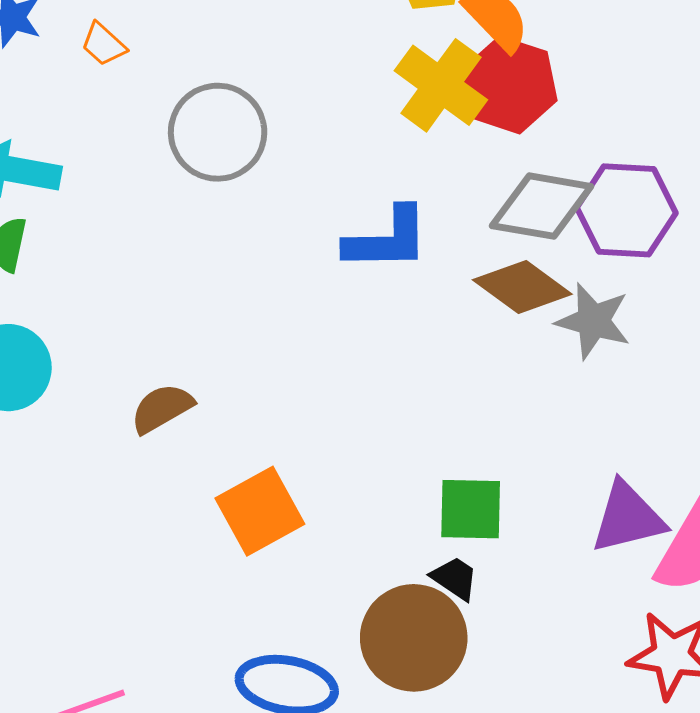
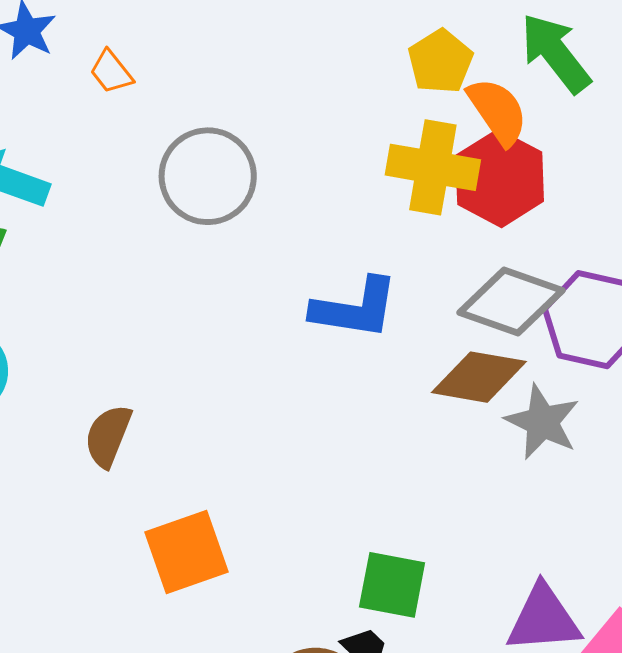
yellow cross: (441, 85) -> (433, 167), turned -36
brown diamond: (522, 287) -> (479, 377), turned -36
brown semicircle: (162, 408) -> (108, 436), turned -48

